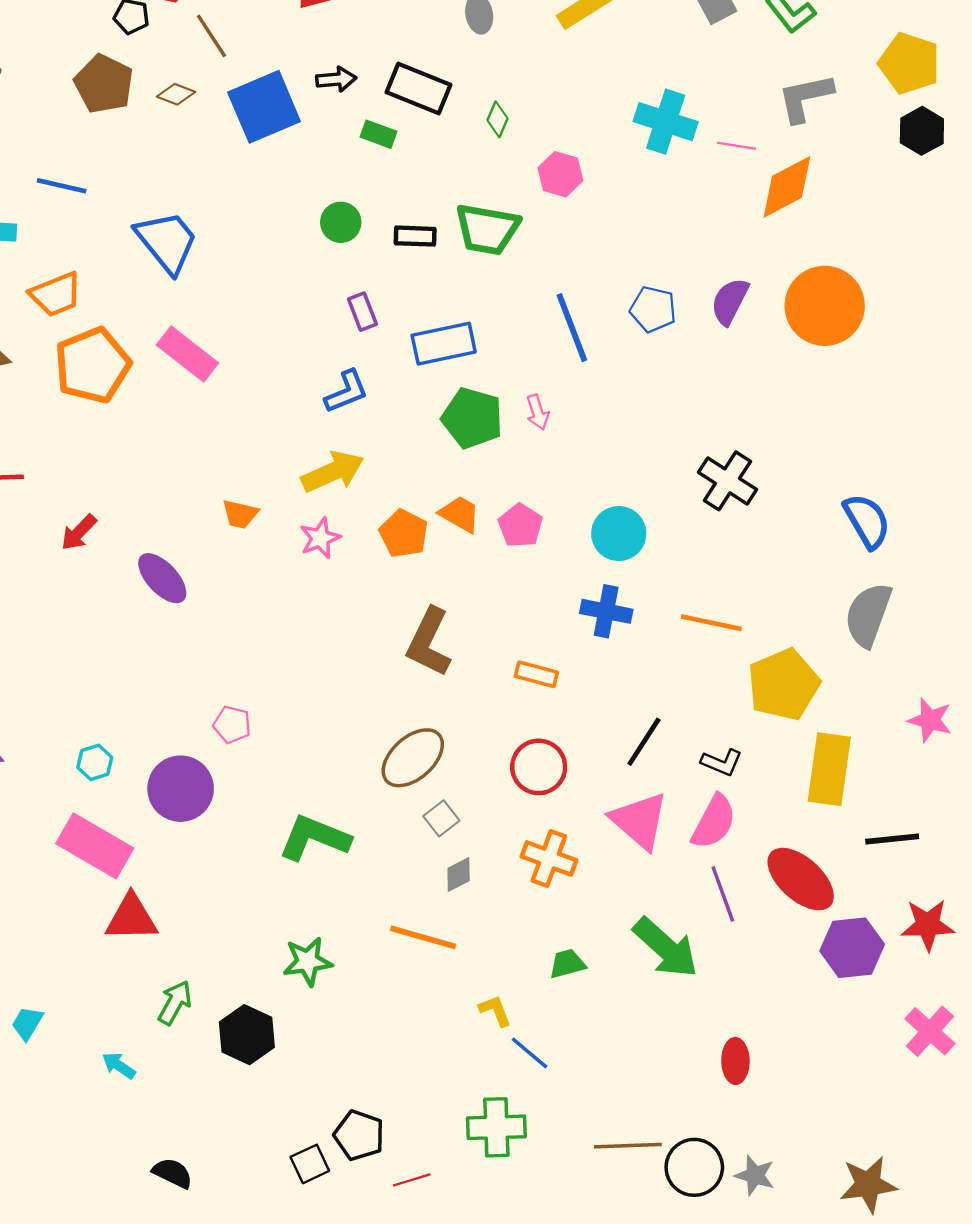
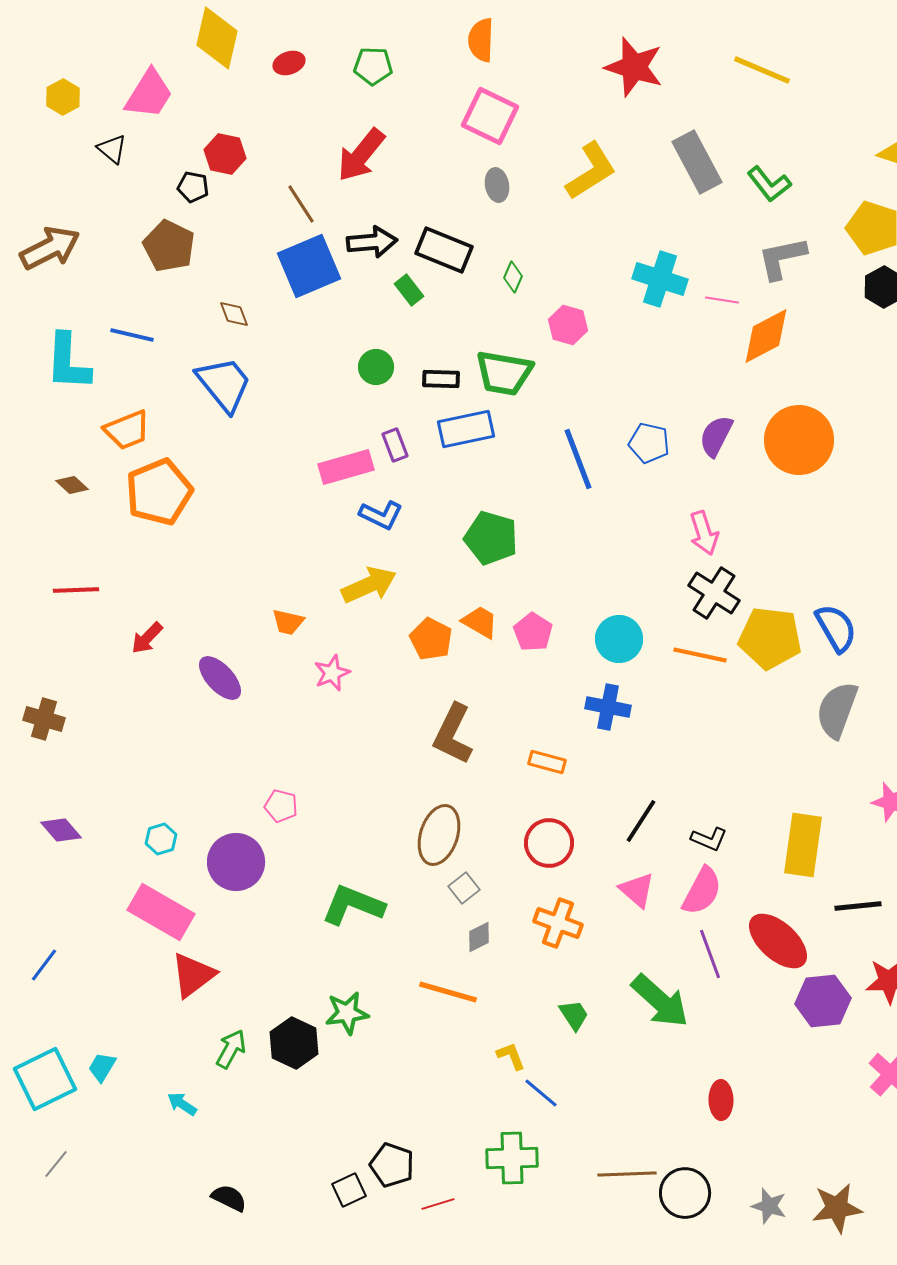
brown line: (211, 36) -> (301, 204), moved
black arrow: (336, 79) -> (372, 242), size x1.4
brown diamond: (176, 94) -> (234, 314), moved, turned 48
green rectangle: (378, 134) -> (409, 290), turned 32
blue rectangle: (444, 344) -> (466, 429), moved
pink rectangle: (187, 354) -> (346, 467), moved, turned -54
blue L-shape: (346, 392) -> (381, 515), turned 48
pink arrow: (538, 412) -> (704, 533), moved, size x1.4
pink star: (320, 538) -> (332, 673), moved
orange line: (711, 623) -> (700, 655), moved
yellow pentagon: (784, 685) -> (770, 638), moved, turned 30
brown ellipse: (413, 758) -> (439, 835), turned -30
pink triangle: (639, 821) -> (637, 890), size x0.7
red triangle: (131, 918) -> (193, 975), turned -36
green trapezoid: (567, 964) -> (574, 1015), turned 72
black hexagon: (247, 1035) -> (294, 1043), moved
gray star: (755, 1175) -> (769, 1206), moved

